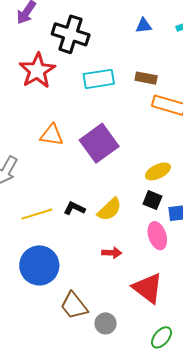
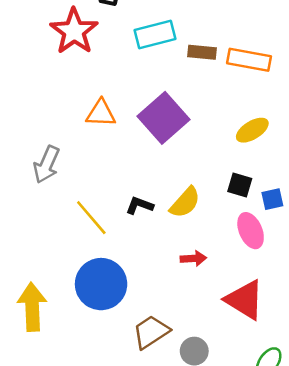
brown rectangle: (146, 78) -> (202, 52), moved
yellow ellipse: (158, 171) -> (252, 130), moved
yellow line: (37, 214) -> (91, 218), turned 72
brown trapezoid: (74, 306) -> (151, 332), turned 100

